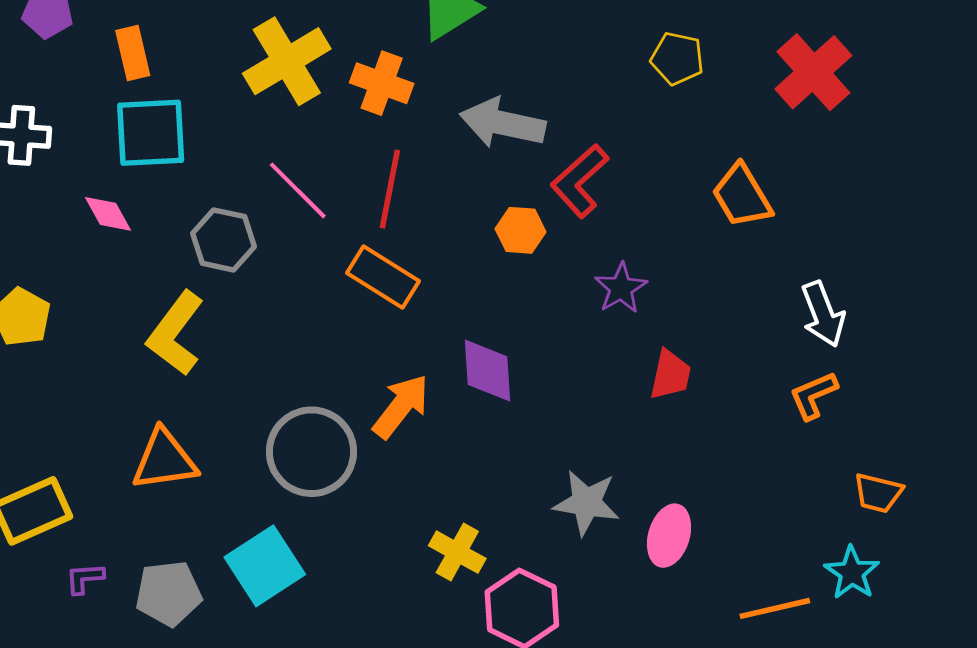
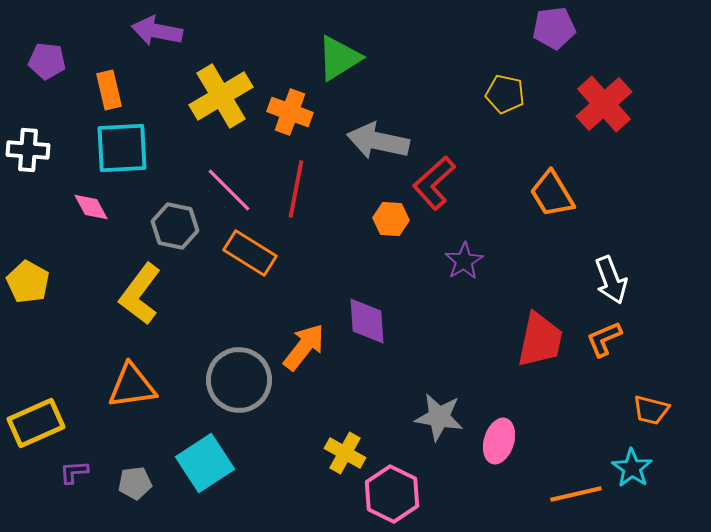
orange rectangle: (383, 277) -> (250, 253), moved
red trapezoid: (670, 375) -> (540, 340), moved, size x1.5
gray pentagon: (168, 593) -> (135, 483), size x0.7

